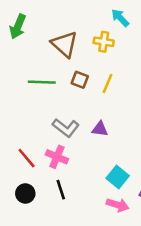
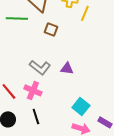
green line: (42, 82) -> (17, 18), moved
yellow line: (108, 83) -> (85, 13), moved

